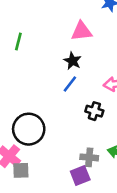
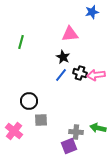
black cross: (94, 111) -> (80, 73), moved
black circle: (29, 129) -> (29, 101), moved, size x0.7
gray square: (21, 170) -> (41, 120), moved

